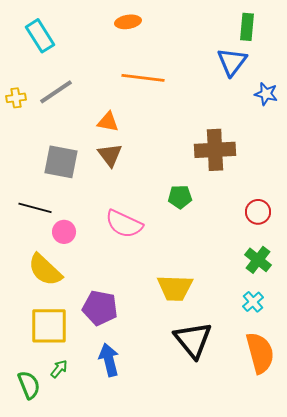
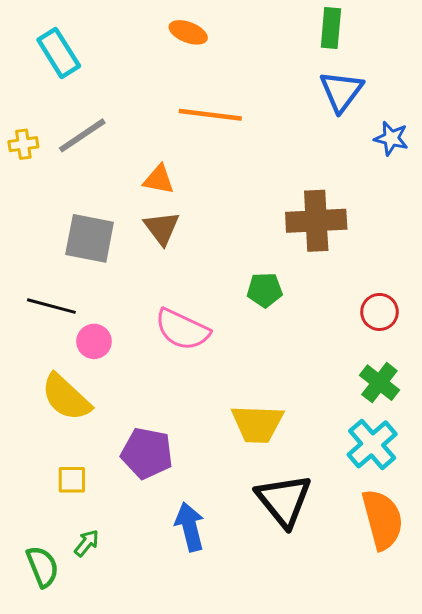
orange ellipse: (128, 22) -> (188, 32), turned 30
green rectangle: (247, 27) -> (331, 28), moved
cyan cross: (253, 302) -> (372, 444), size x1.6
yellow square: (49, 326) -> (72, 480), size x0.5
blue arrow: (109, 360) -> (190, 527), moved

